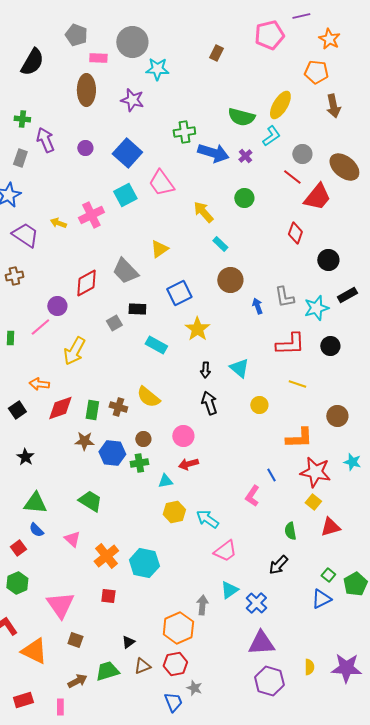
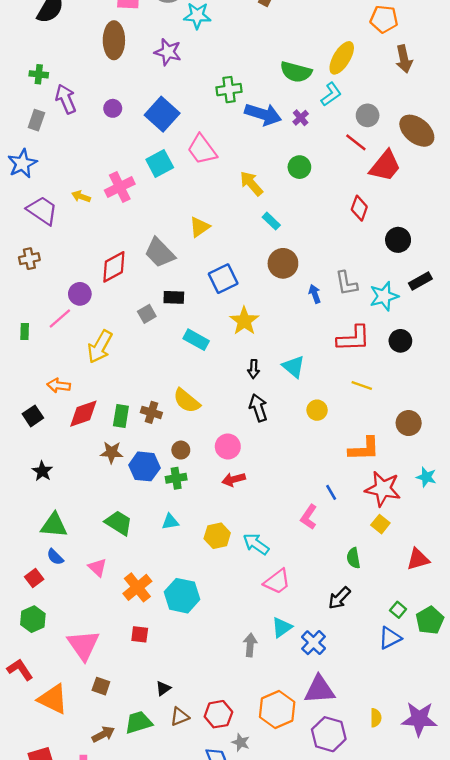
cyan triangle: (165, 481) -> (170, 522), moved
red triangle: (330, 527) -> (418, 559), moved
orange hexagon: (178, 628) -> (277, 710), moved

